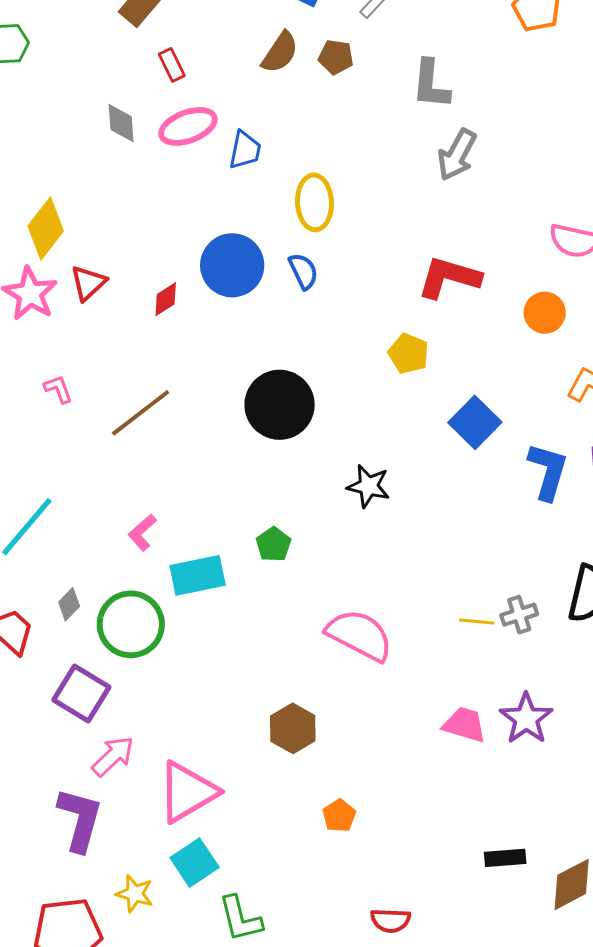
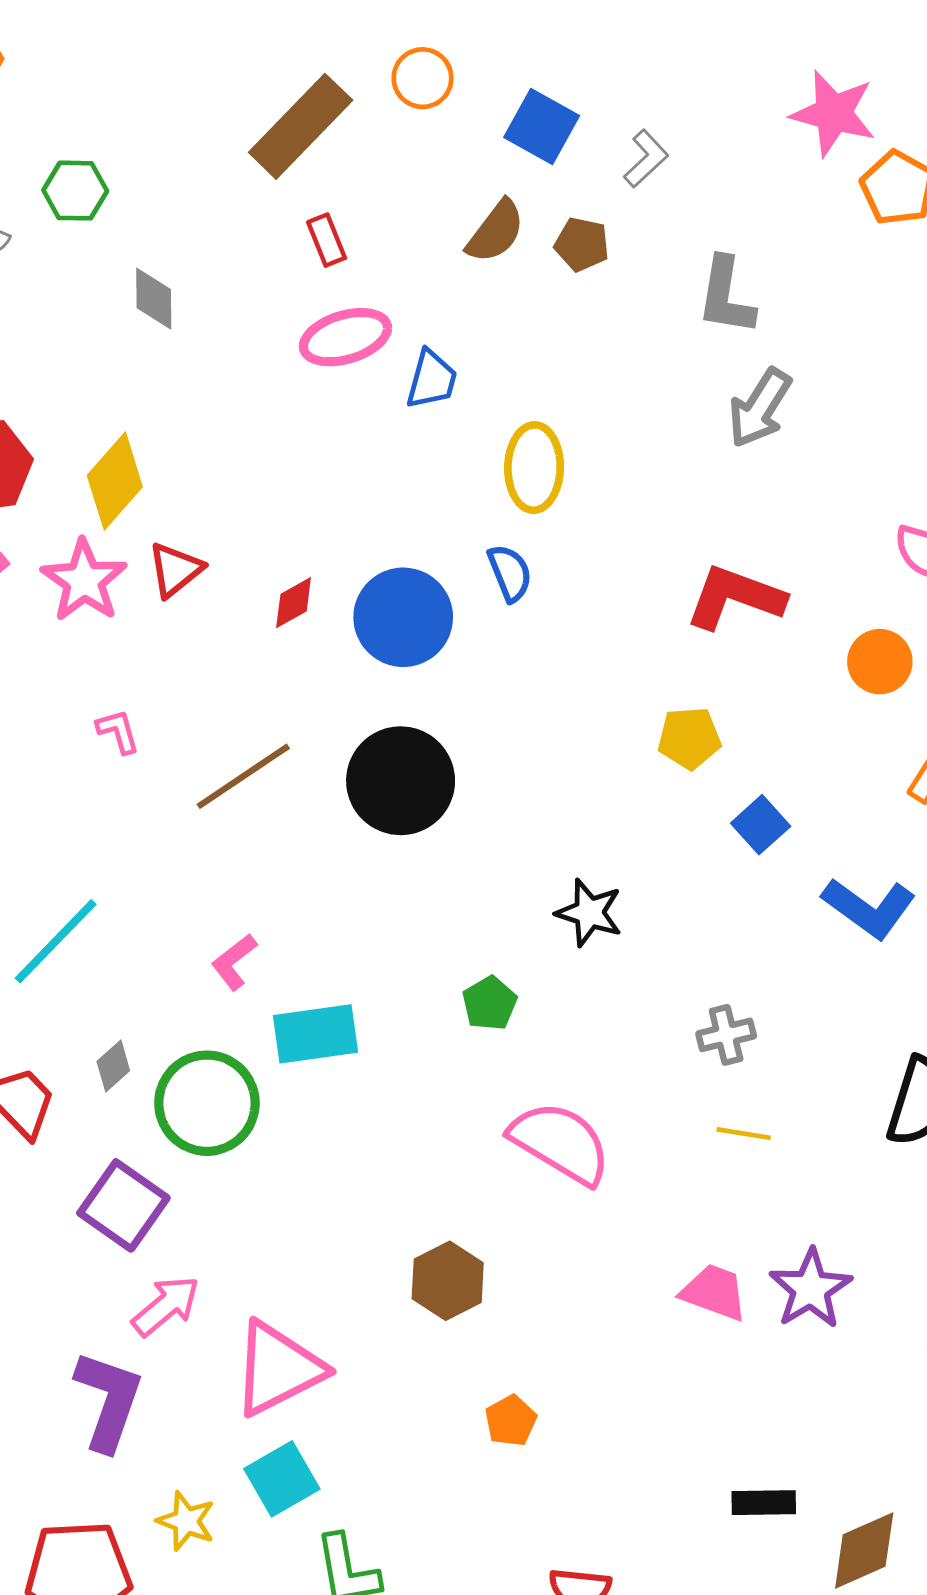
gray diamond: (121, 123) -> (154, 299), moved
blue circle: (232, 265) -> (403, 617), moved
yellow pentagon: (409, 354) -> (689, 738), moved, turned -30
black circle: (280, 405) -> (401, 781), moved
blue square: (475, 422) -> (761, 825), size x0.7
blue L-shape: (548, 471) -> (869, 908), turned 106
green pentagon: (274, 544) -> (490, 1003), moved
gray cross: (519, 615) -> (726, 1035), moved

